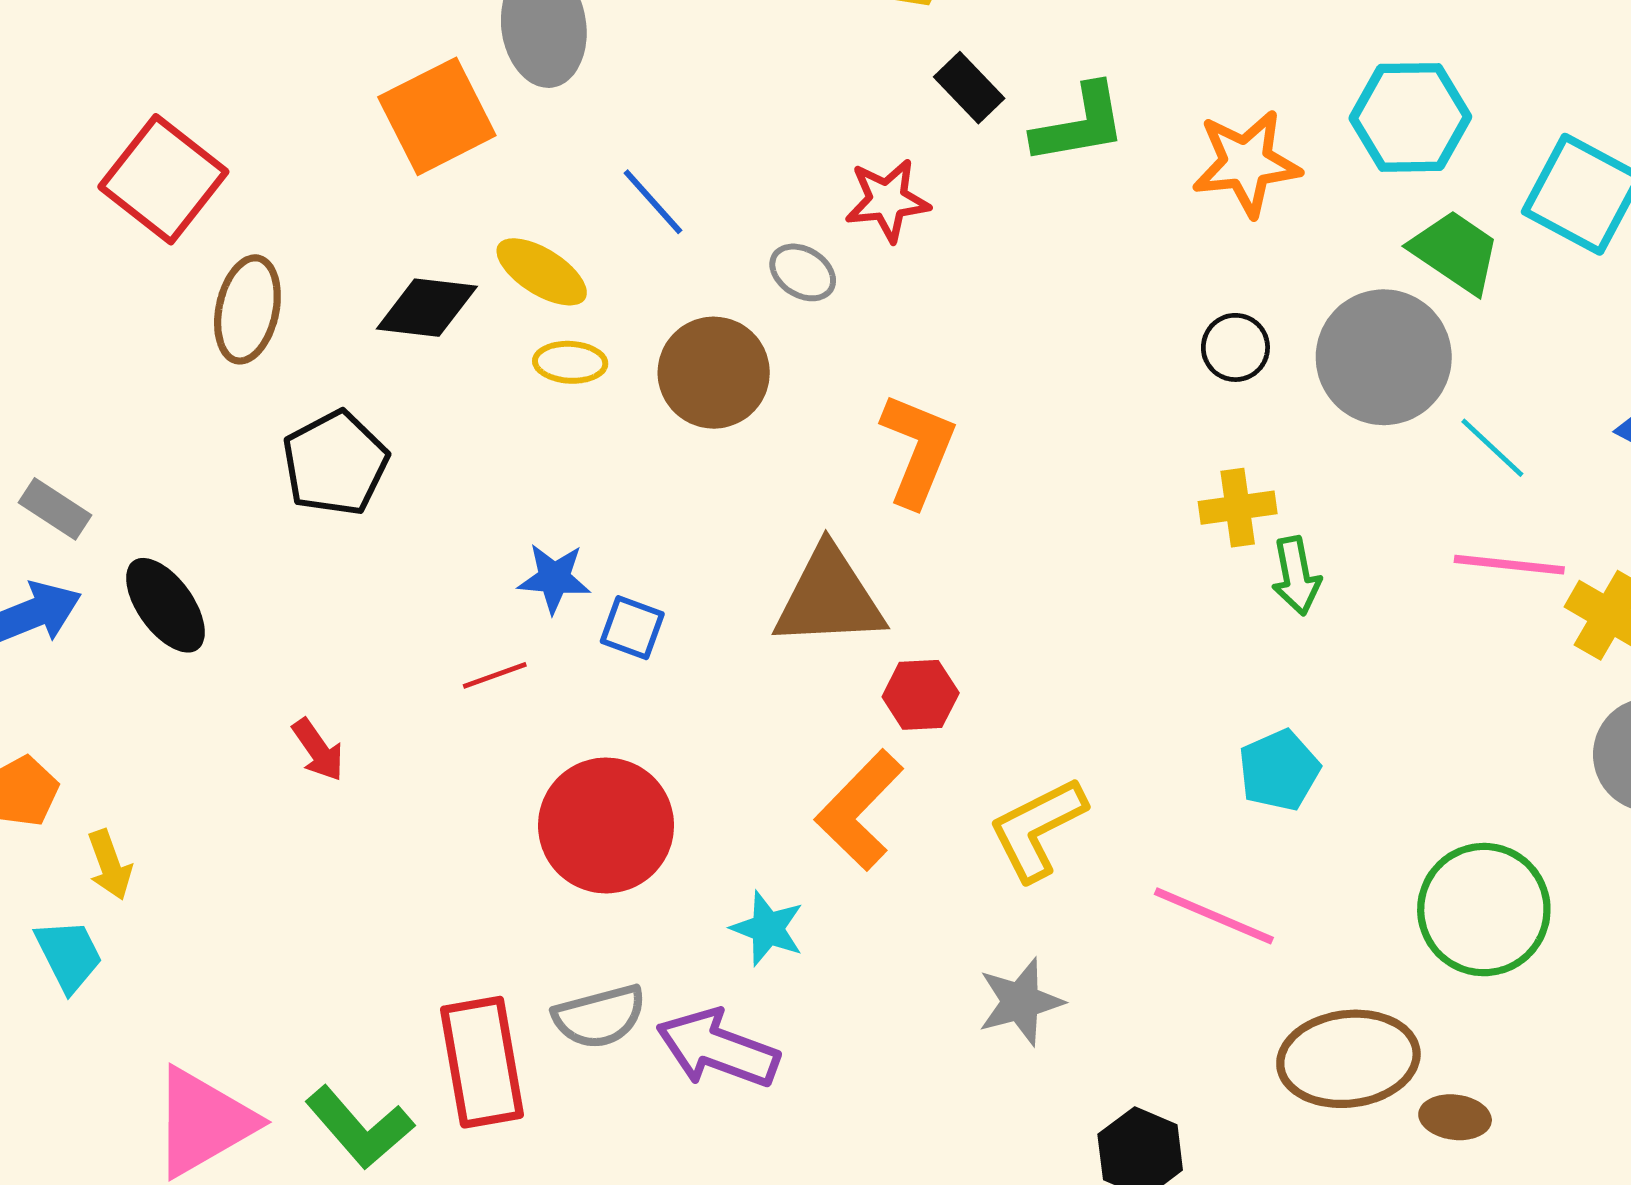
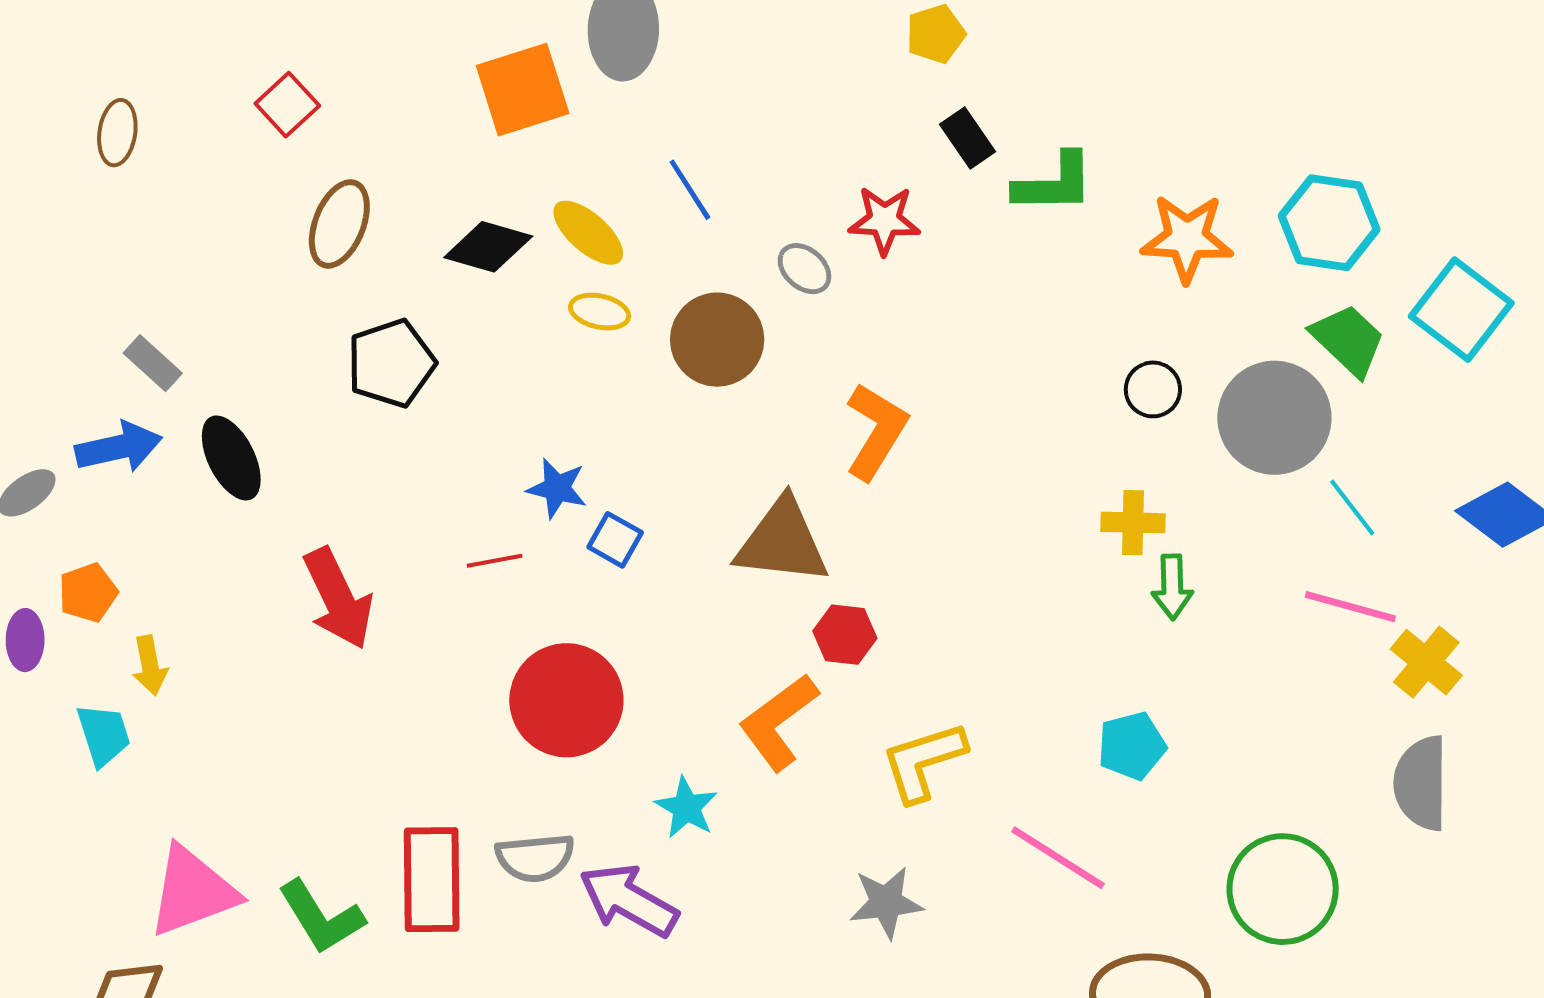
red square: (163, 179) -> (287, 105), size x0.6
red arrow: (318, 750) -> (338, 599), size x1.8

